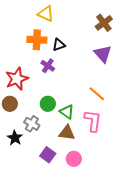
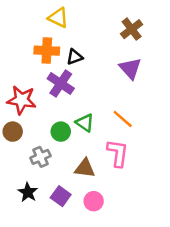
purple cross: (48, 66) -> (61, 84), size x1.5
red star: (17, 79) -> (22, 100), turned 30
green triangle: (67, 112) -> (85, 123), moved
gray cross: (32, 124) -> (40, 157), turned 35
black star: (15, 138) -> (28, 192), moved

